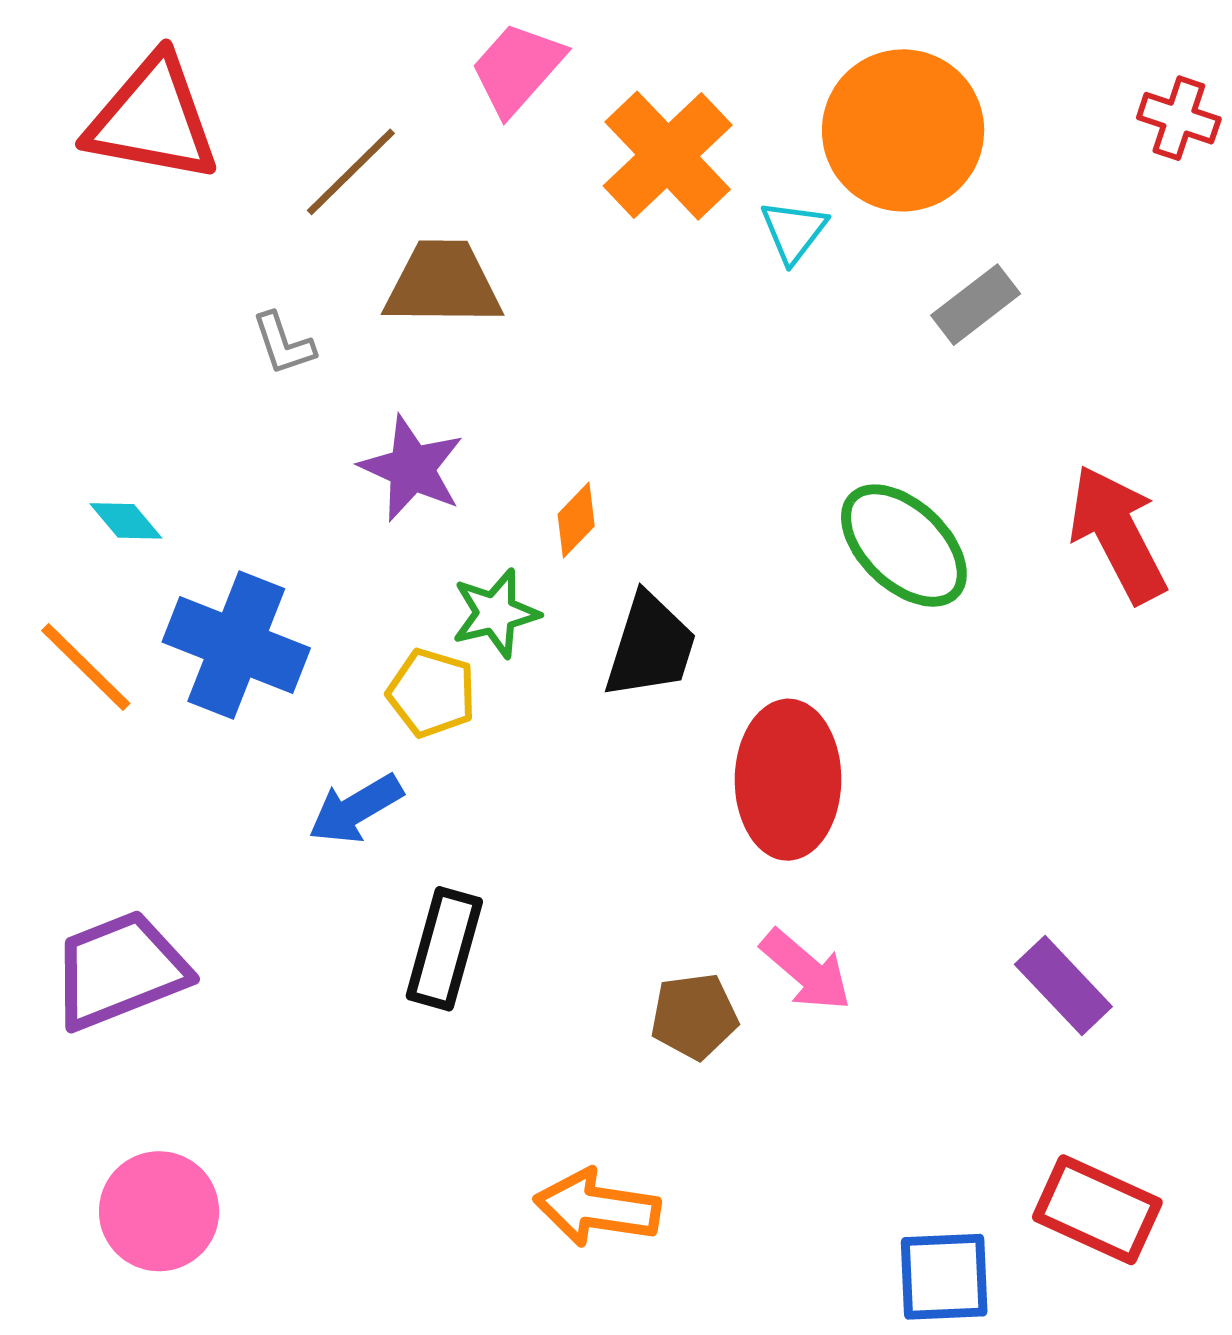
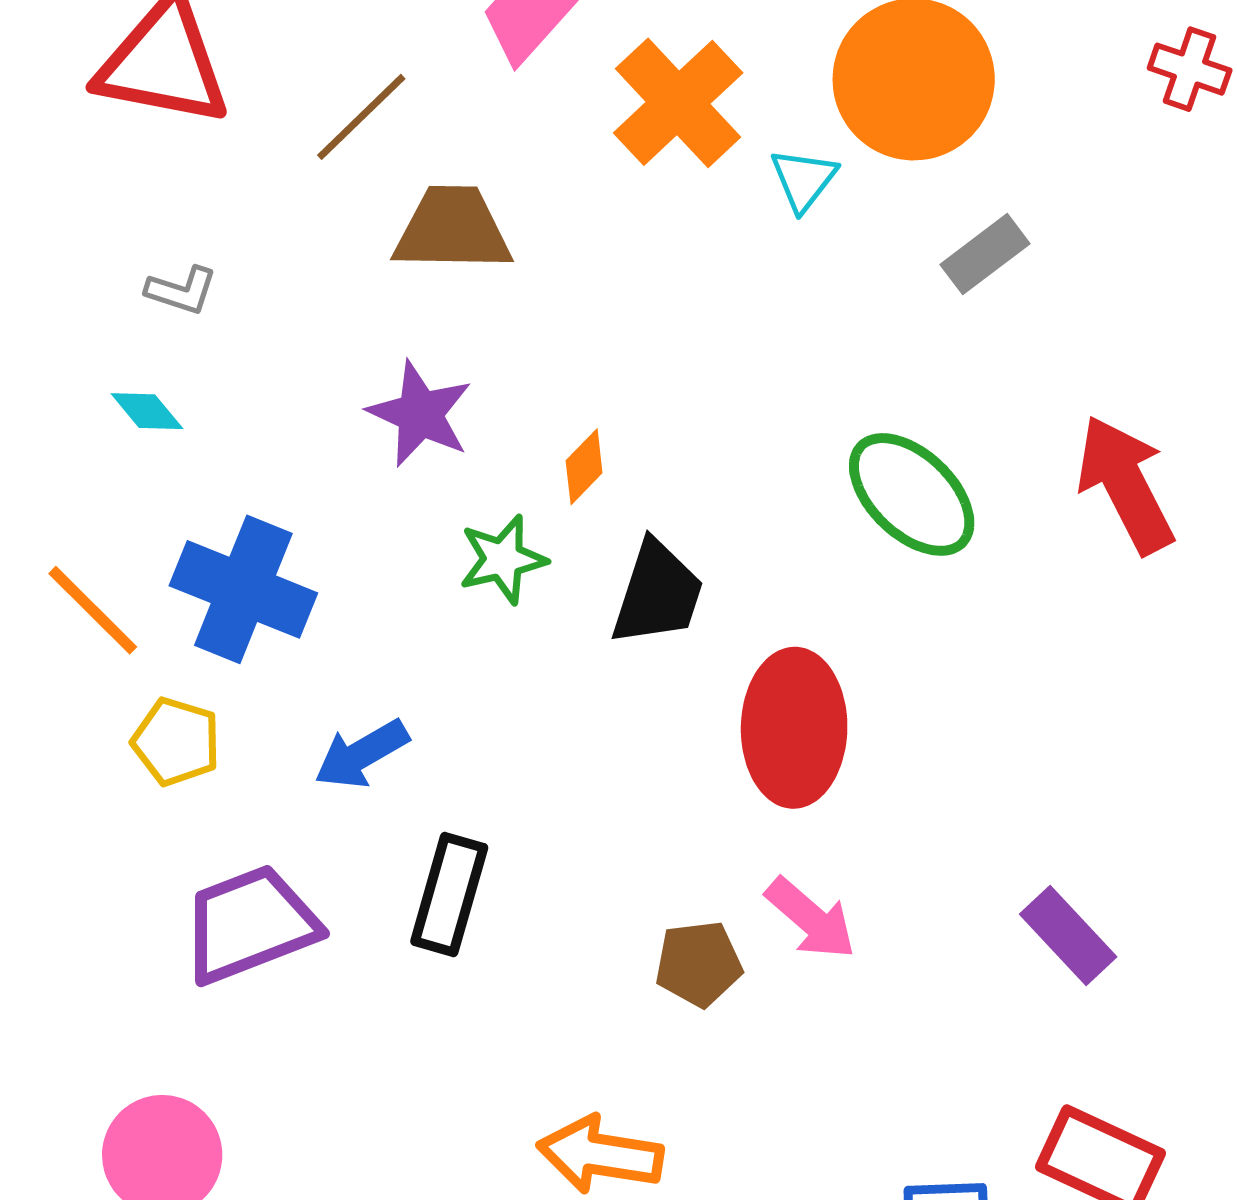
gray L-shape: (283, 344) -> (182, 290), moved, turned -54
cyan diamond: (126, 521) -> (147, 411), moved
yellow pentagon: (432, 693) -> (176, 742), moved
purple trapezoid: (120, 970) -> (250, 924), moved

